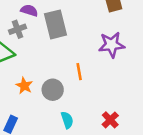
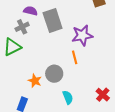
purple star: (112, 45) -> (82, 35), moved
orange star: (24, 86) -> (35, 81), moved

